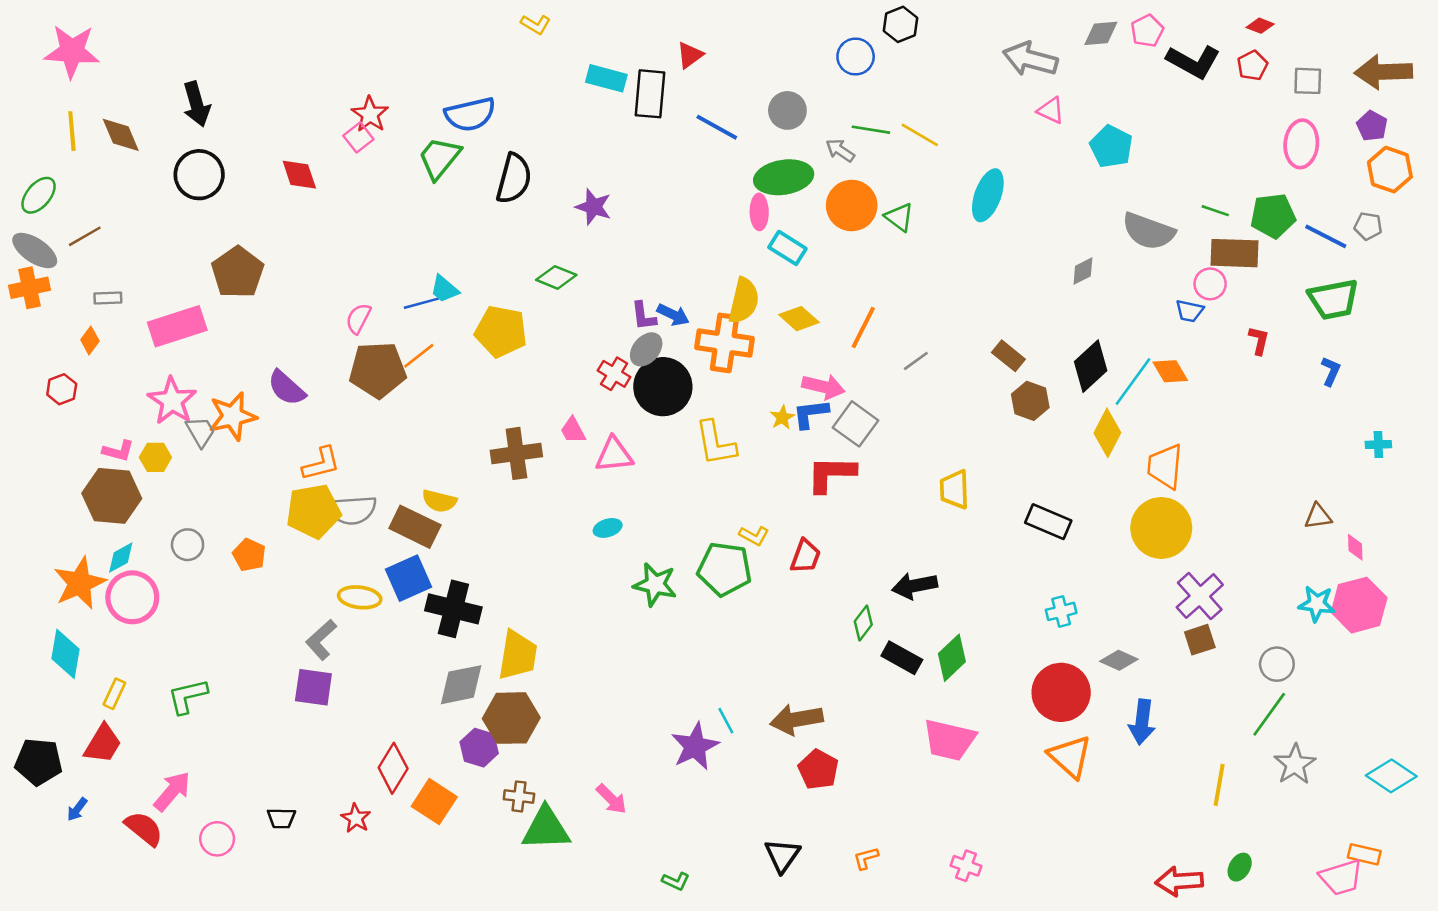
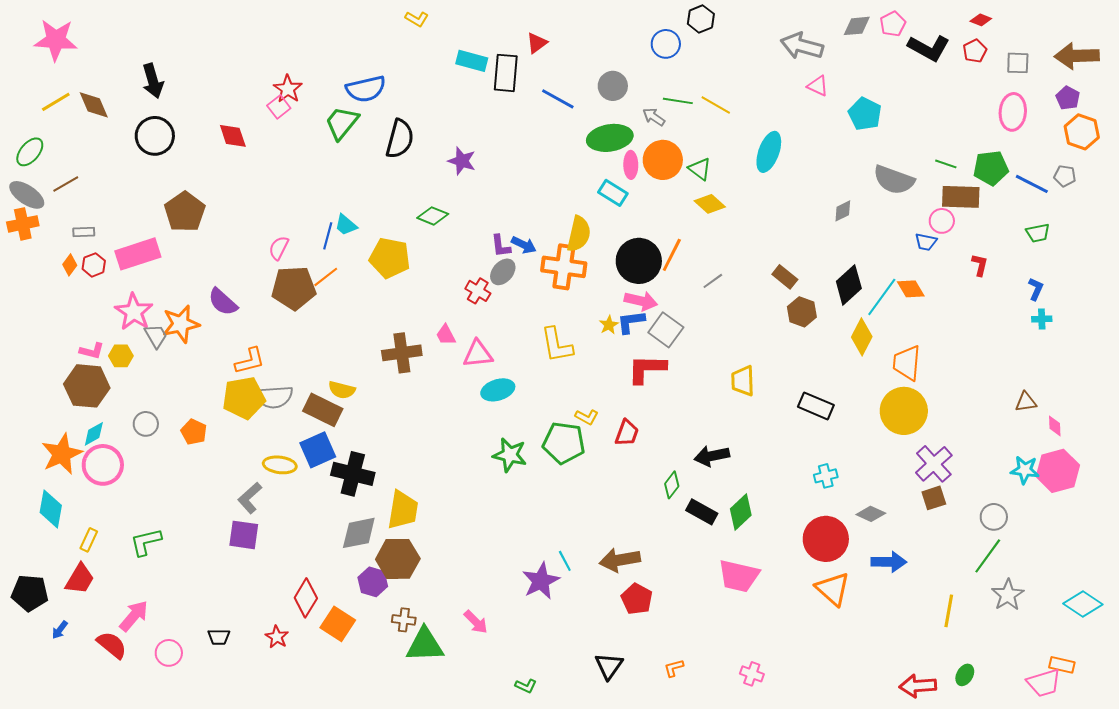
yellow line: (72, 131) -> (56, 102), turned 64
pink ellipse: (759, 212) -> (631, 165), moved
green trapezoid: (1333, 299) -> (1038, 233), size x0.6
blue line: (421, 303) -> (328, 236), turned -60
yellow diamond: (799, 319) -> (710, 204), moved
black circle: (663, 387) -> (639, 261), moved
red hexagon: (62, 389) -> (94, 265), moved
cyan cross: (1378, 444) -> (1042, 319), moved
cyan ellipse: (608, 528) -> (498, 390), moved, size x1.5
blue arrow: (1142, 722) -> (889, 562), turned -96

